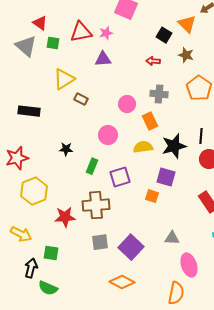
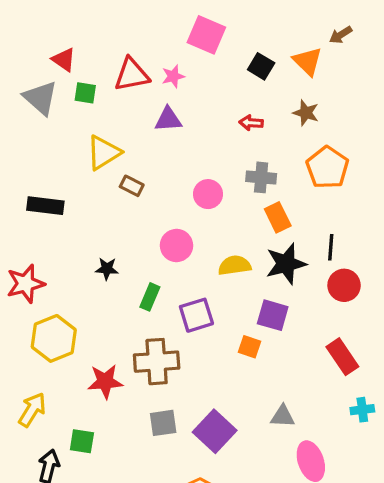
black square: (164, 35) -> (261, 66), moved
orange rectangle: (150, 121) -> (278, 217), moved
yellow arrow: (21, 234) -> (32, 410), turned -85

